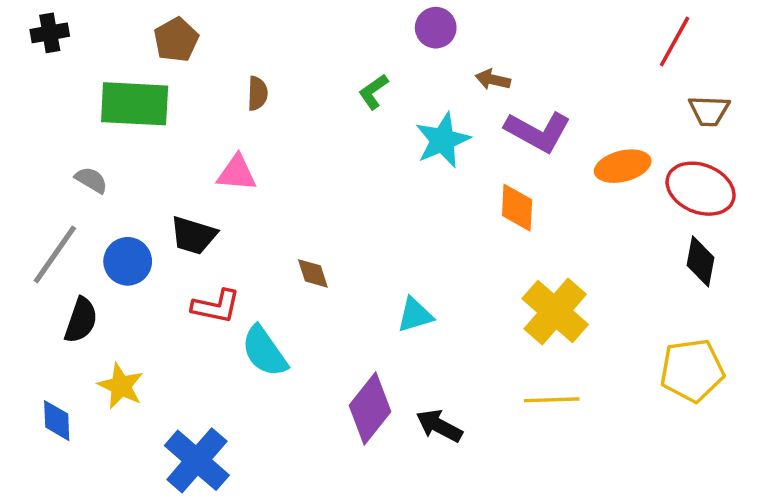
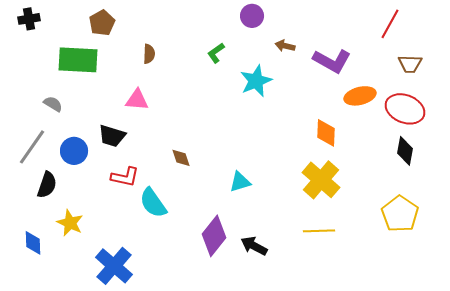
purple L-shape: (538, 132) -> (332, 61), moved
orange diamond: (517, 208) -> (326, 133), moved
yellow pentagon: (692, 370) -> (400, 214), turned -30

